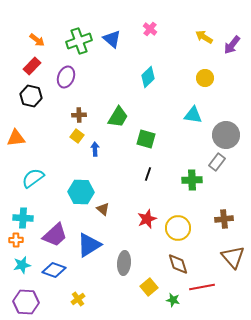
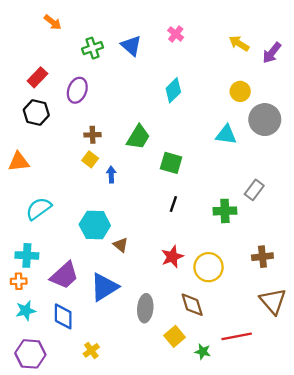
orange arrow: (37, 40) -> (53, 22), moved
green cross: (79, 41) -> (93, 48), size x0.7
gray circle: (226, 135) -> (265, 120), moved
brown diamond: (178, 264) -> (192, 305), moved
blue diamond: (54, 270) -> (63, 316), turned 70

